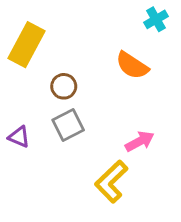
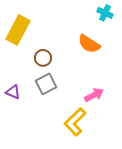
cyan cross: (156, 19) -> (105, 13), turned -35

